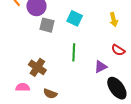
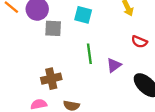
brown cross: (37, 67) -> (51, 79), turned -36
purple triangle: (101, 67) -> (114, 65), moved

